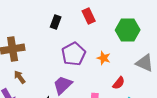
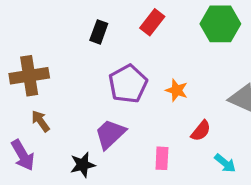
red rectangle: (89, 16) -> (152, 22), turned 63
green hexagon: (128, 30) -> (220, 24), moved

